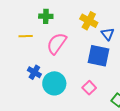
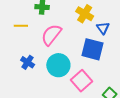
cyan circle: (54, 83) -> (58, 65), moved
pink square: (89, 88) -> (82, 81), size x1.5

